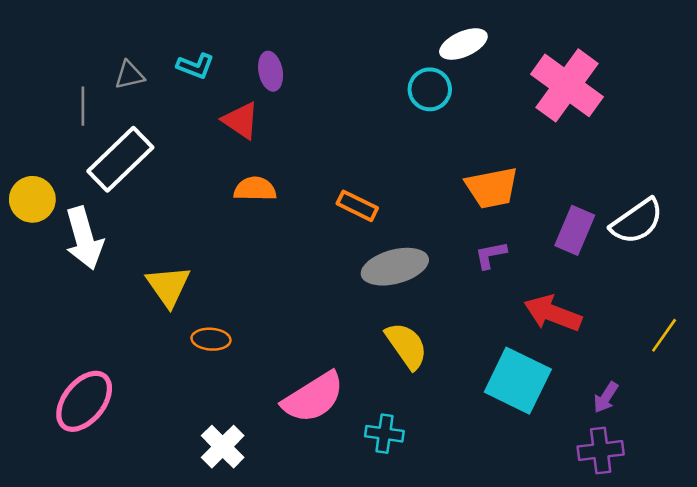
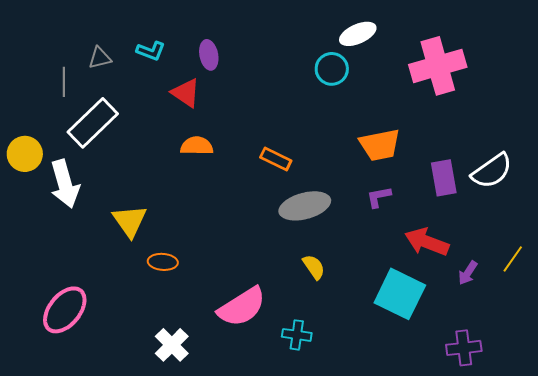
pink cross: (567, 85) -> (438, 66), turned 38
purple rectangle: (575, 230) -> (444, 178), turned -33
yellow semicircle: (406, 346) -> (314, 267), size x0.7
purple arrow: (606, 397) -> (468, 273), moved

